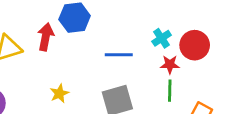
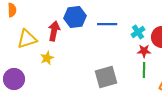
blue line: (119, 55) -> (107, 24), moved
yellow star: (59, 93) -> (47, 58), moved

